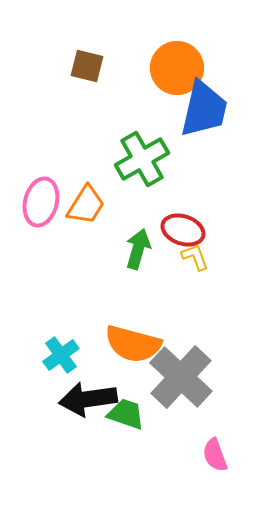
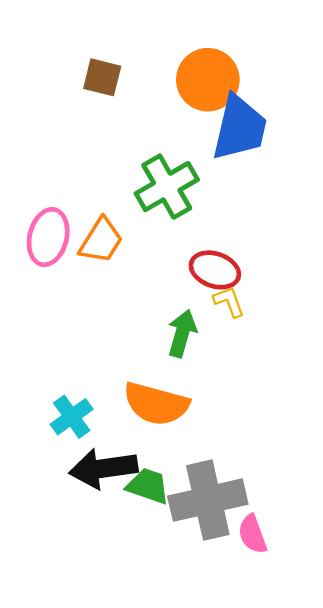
green arrow: (138, 249) -> (182, 333), moved
gray cross: (181, 377) -> (208, 500), moved, turned 34

